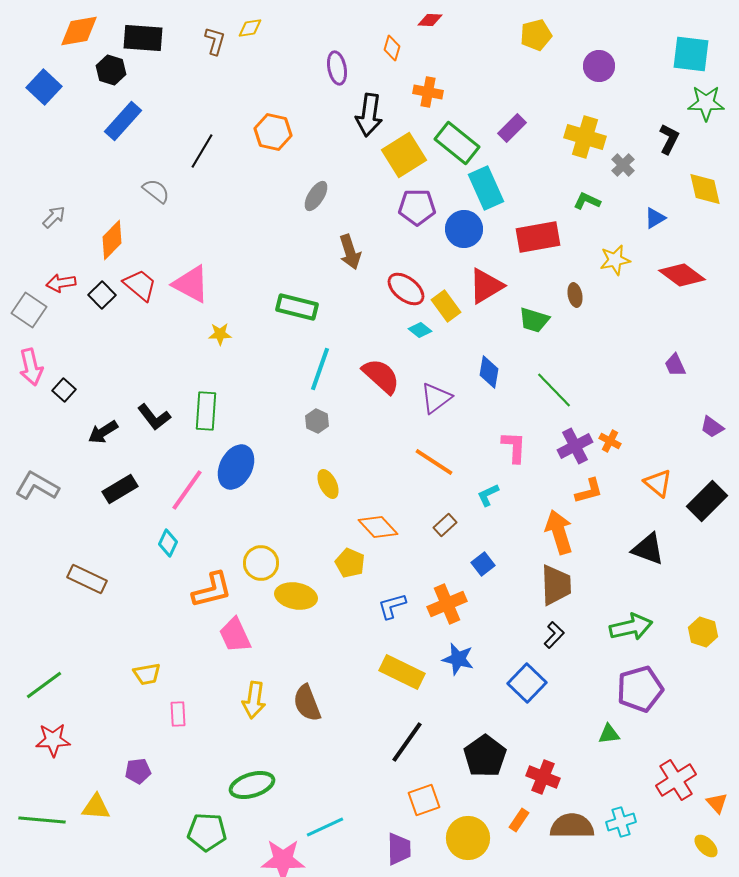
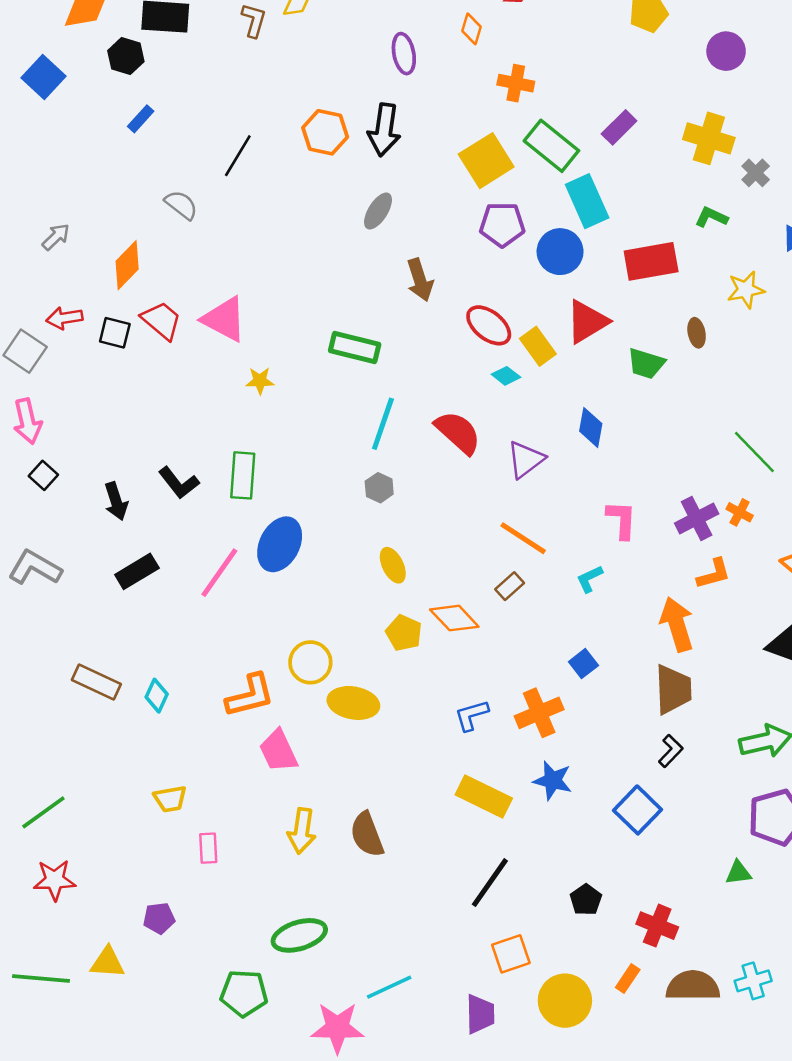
black arrow: (369, 115) -> (384, 130), moved
blue rectangle: (123, 121) -> (141, 119), size x0.6
black square: (102, 295) -> (115, 333), turned -32
black square: (64, 390) -> (43, 475), moved
green line: (554, 390) -> (754, 452), moved
black arrow: (103, 432) -> (116, 501), turned -76
brown rectangle: (445, 525) -> (510, 586), moved
cyan diamond: (168, 543) -> (157, 696), moved
yellow pentagon: (350, 563) -> (404, 633), moved
black pentagon: (485, 756) -> (586, 900), size x0.6

